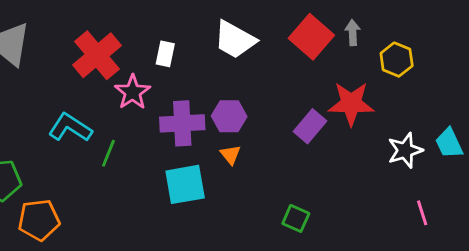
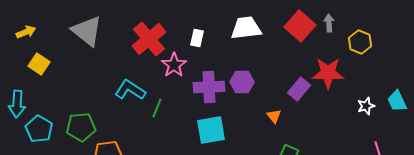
white trapezoid: (235, 40) -> (246, 28), turned 144
white star: (405, 150) -> (366, 106), size x0.7
orange triangle: (230, 155) -> (274, 116), moved

